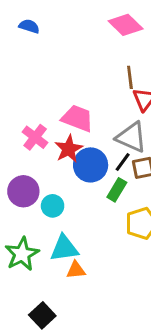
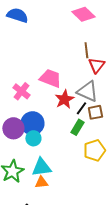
blue semicircle: (29, 26) -> (17, 15), size x1.5
red star: (69, 149) -> (64, 99), moved
blue circle: (91, 165) -> (32, 123), moved
orange triangle: (76, 270) -> (41, 182), moved

